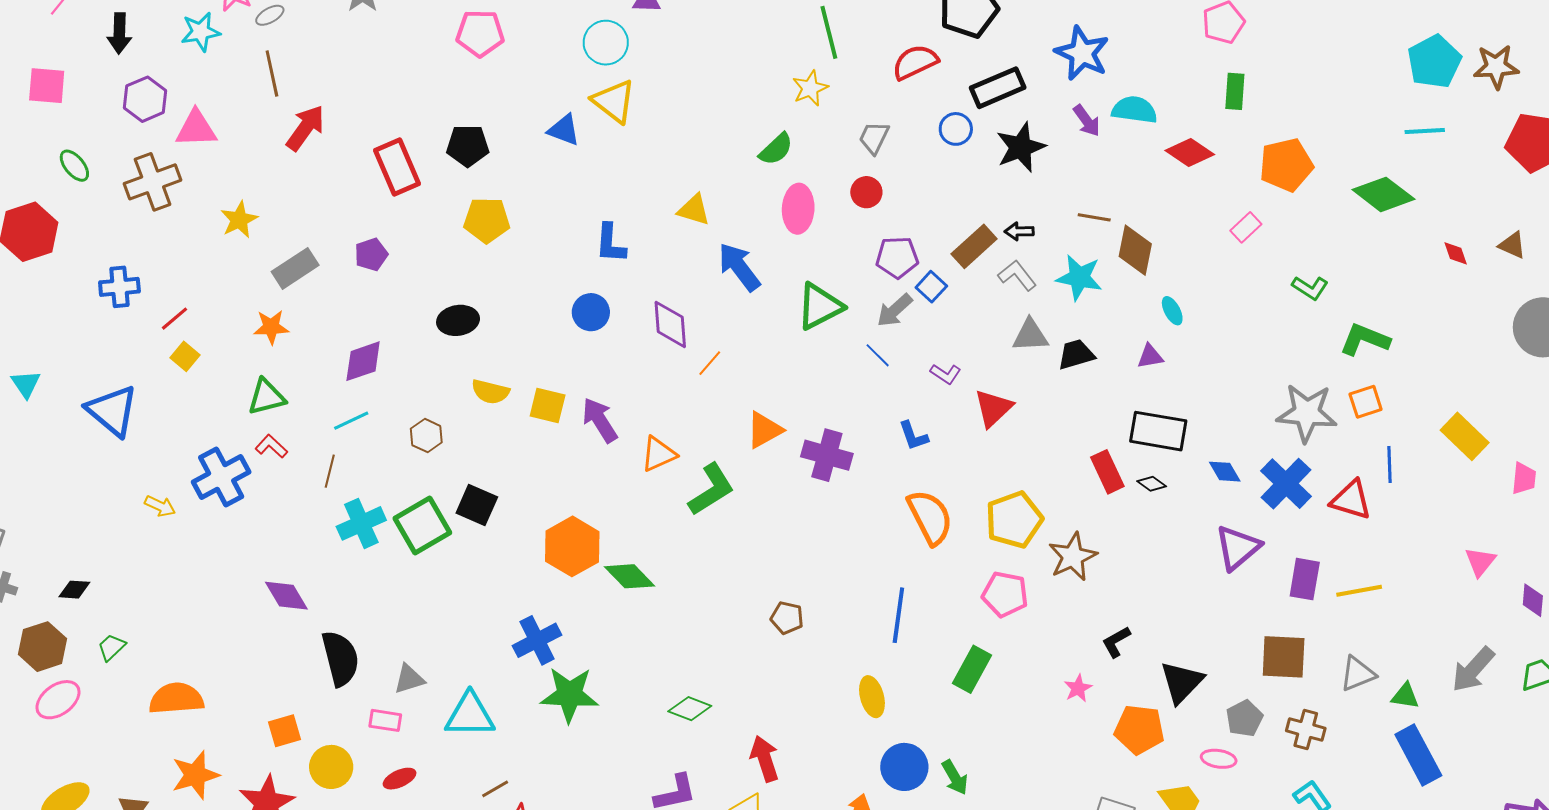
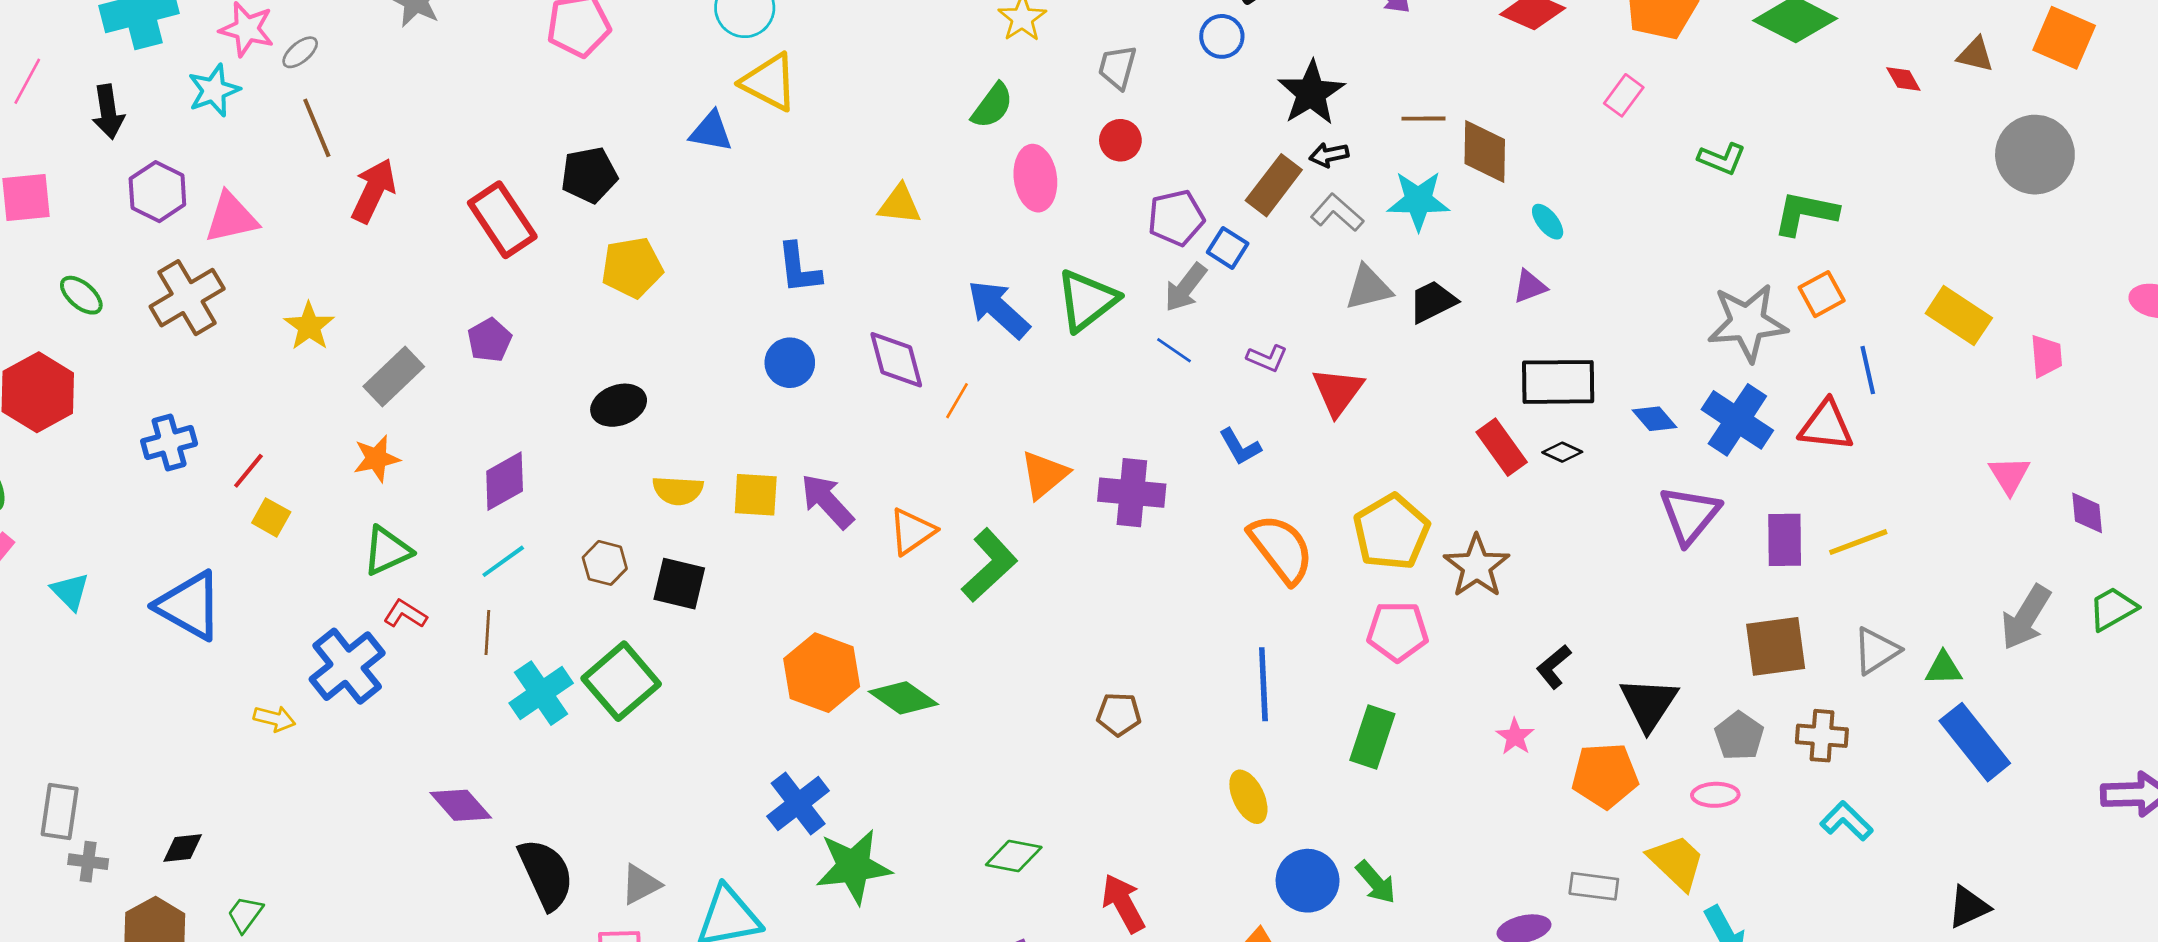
black star: (1021, 147) -> (1311, 93), moved
blue arrow: (739, 267) -> (998, 309), moved
black square: (477, 505) -> (679, 584), moved

